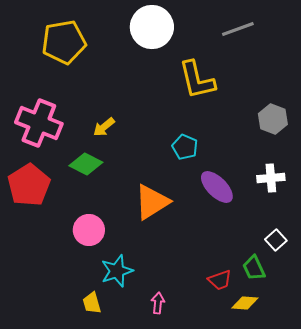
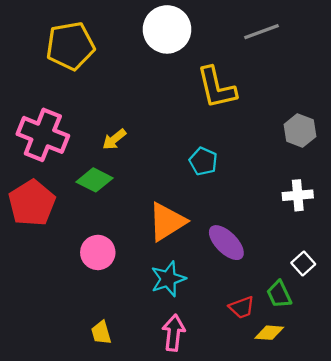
purple ellipse: (217, 187) -> (226, 243), moved
cyan star: (117, 271) -> (168, 279), moved
pink arrow: (158, 303) -> (174, 333), size x1.5

